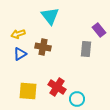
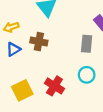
yellow square: (28, 91) -> (22, 90), turned -30
cyan circle: (77, 99) -> (87, 75), moved

